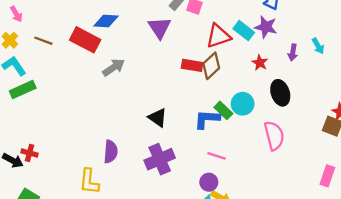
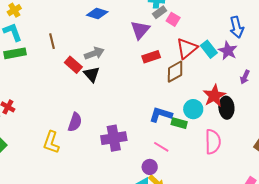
red triangle: (218, 36) -> (187, 48), turned -35
red rectangle: (85, 40) -> (73, 65), moved, size x0.7
brown line: (43, 41) -> (52, 41), moved, turned 42
red star: (260, 63) -> (214, 96), moved, size x1.6
red rectangle: (192, 65) -> (151, 57), moved, turned -42
green rectangle: (223, 110) -> (179, 123), moved, turned -42
black triangle: (158, 118) -> (92, 74), moved

